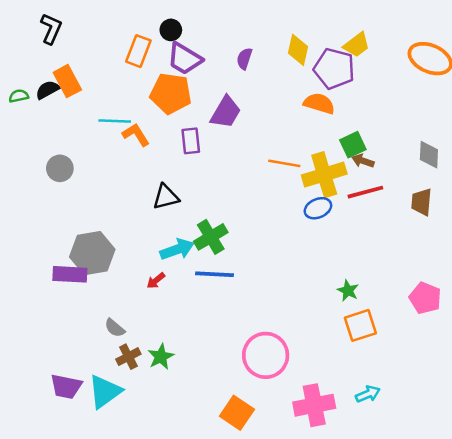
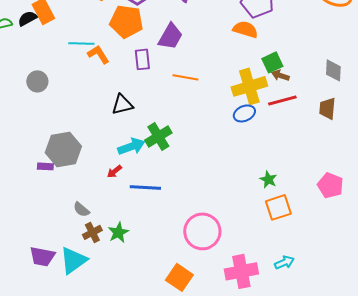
orange line: (284, 163) -> (185, 77), moved
purple rectangle: (70, 274) -> (45, 166), size x0.6
blue line: (214, 274) -> (145, 187), moved

